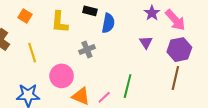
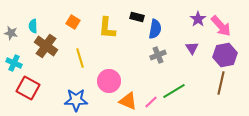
gray cross: (87, 50) -> (158, 55), moved
green line: (128, 86) -> (174, 91), turned 45

